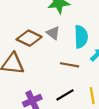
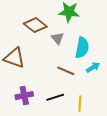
brown diamond: (29, 38) -> (35, 25), moved

